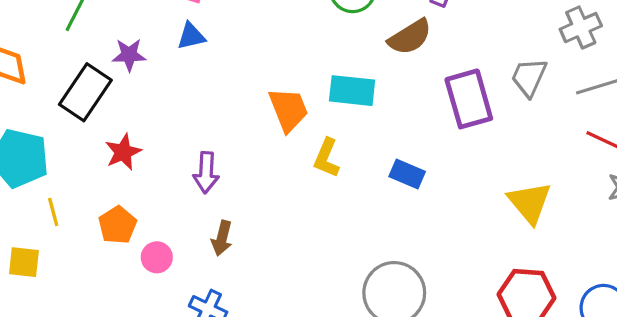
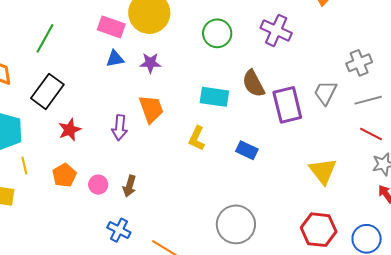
brown semicircle: (410, 37) -> (253, 84), moved, turned 92
purple star: (129, 55) -> (150, 63), moved
orange trapezoid: (288, 110) -> (151, 109), moved
purple arrow: (206, 173) -> (120, 128), moved
pink circle: (157, 257) -> (98, 185), moved

